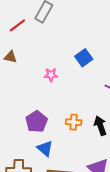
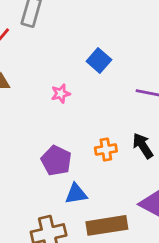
blue triangle: (45, 149) -> (76, 194), turned -36

